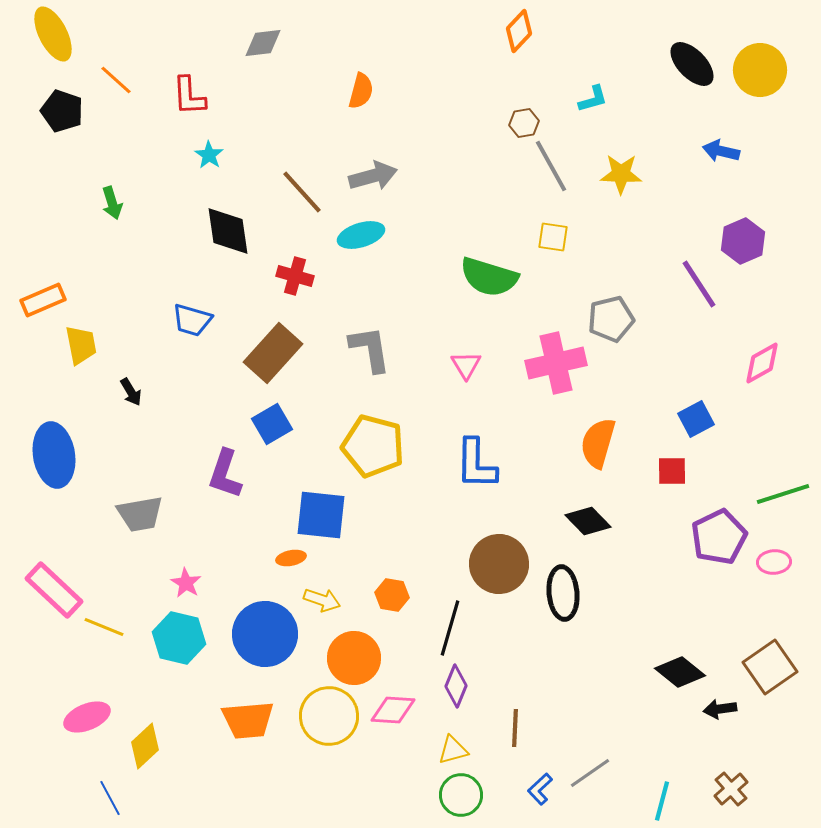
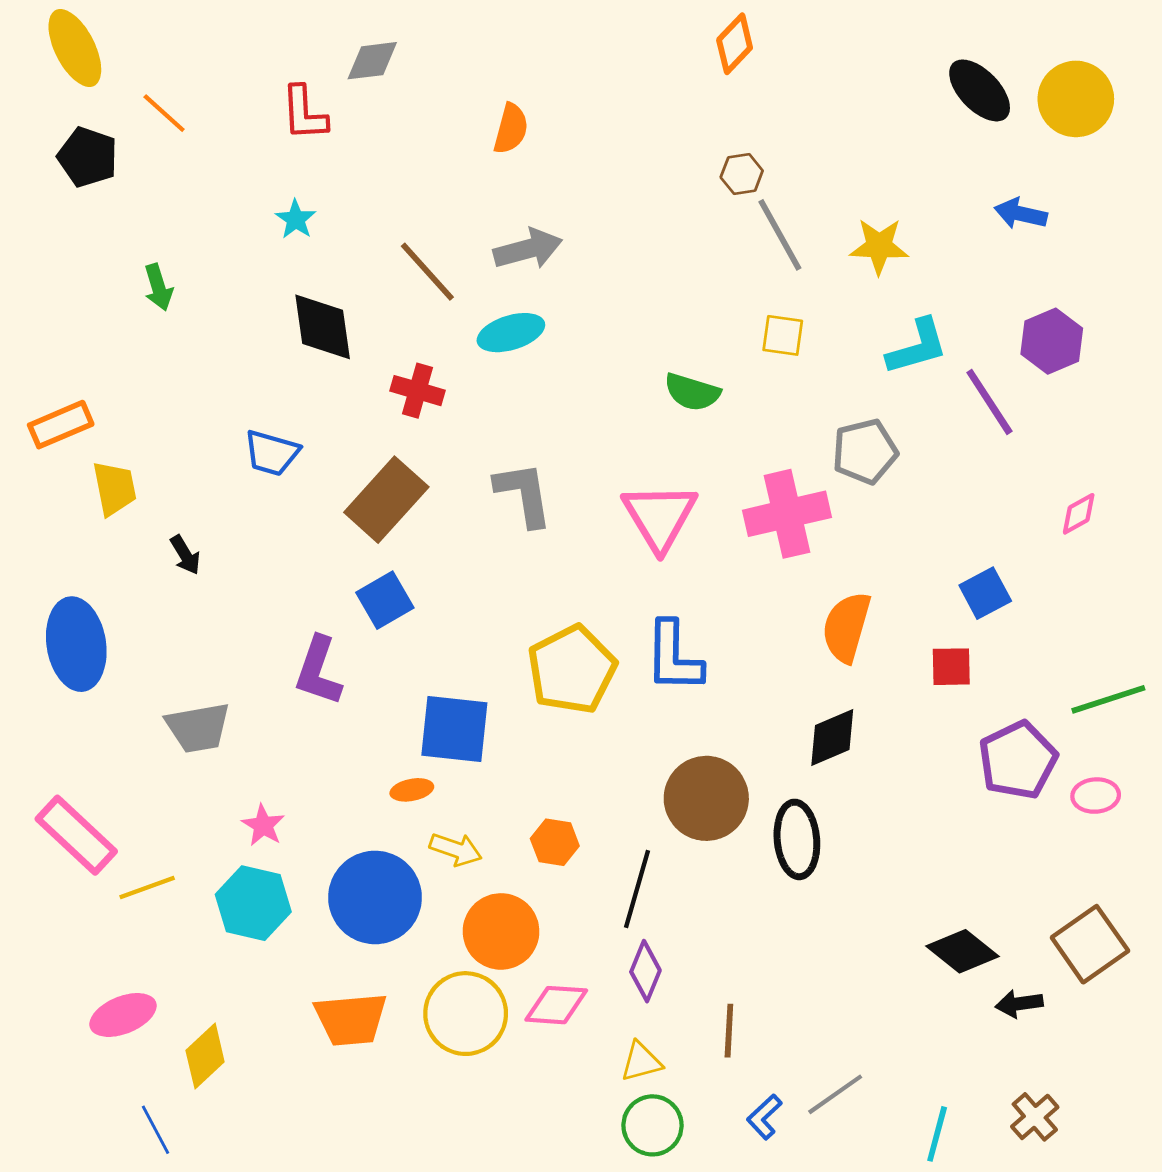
red L-shape: (189, 96) -> (304, 113), moved
cyan L-shape: (593, 99) -> (917, 347), moved, size x1.5
green semicircle: (489, 277) -> (692, 392), size x0.7
pink diamond: (762, 363) -> (1079, 514), size x0.7
pink triangle: (466, 365) -> (660, 517), size x1.8
yellow pentagon: (373, 446) -> (572, 670), moved, turned 30
black diamond: (588, 521) -> (832, 737), turned -69
yellow line: (104, 627) -> (147, 888), turned -42

